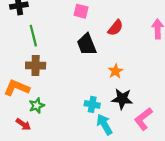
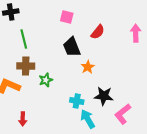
orange star: (115, 71) -> (88, 67), moved
green star: (37, 106) -> (46, 80), moved
red arrow: (23, 124) -> (23, 119), moved, turned 56

